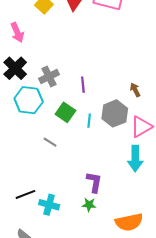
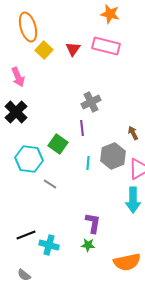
gray cross: (49, 76) -> (91, 102), moved
cyan hexagon: (29, 100) -> (29, 159), moved
green square: (65, 112) -> (58, 144), moved

